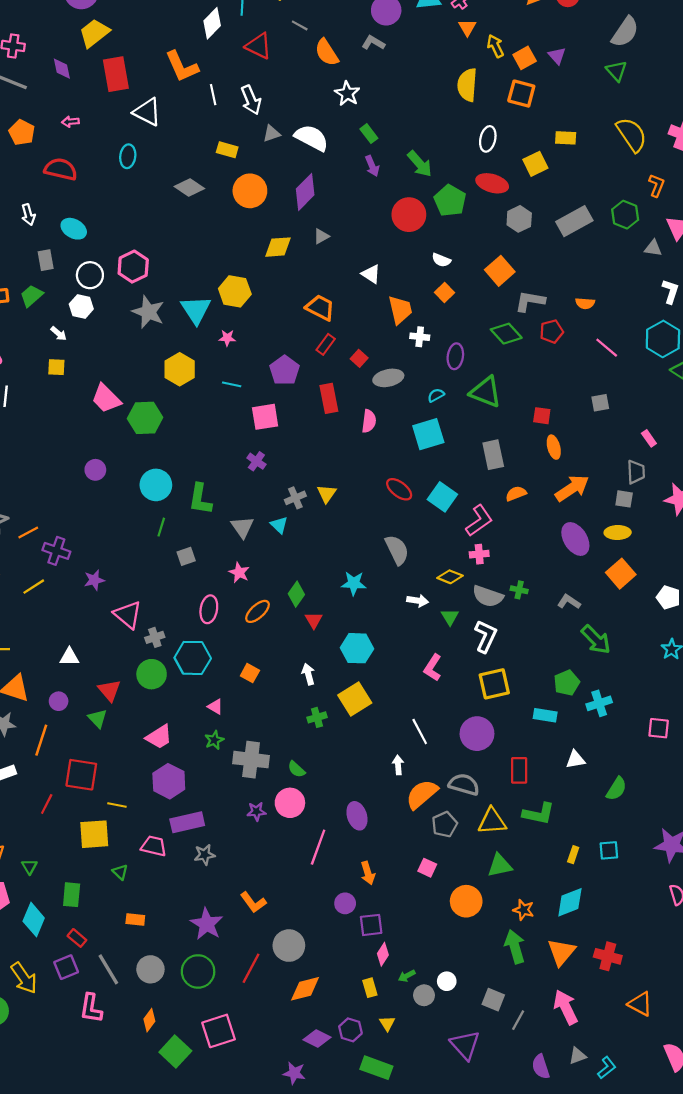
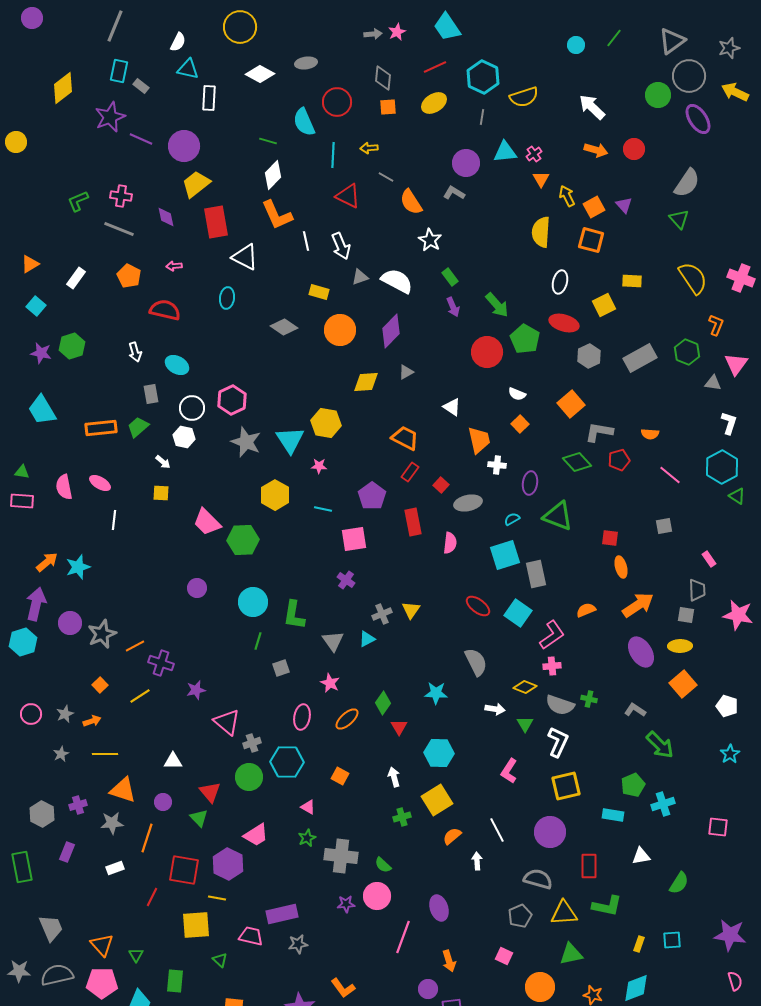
white diamond: (212, 23) -> (273, 175), moved
gray rectangle: (493, 455) -> (536, 574), moved
cyan triangle: (279, 525) -> (367, 639), turned 48
purple hexagon: (169, 781) -> (228, 864), moved
orange semicircle: (422, 794) -> (452, 836), moved, size x0.6

